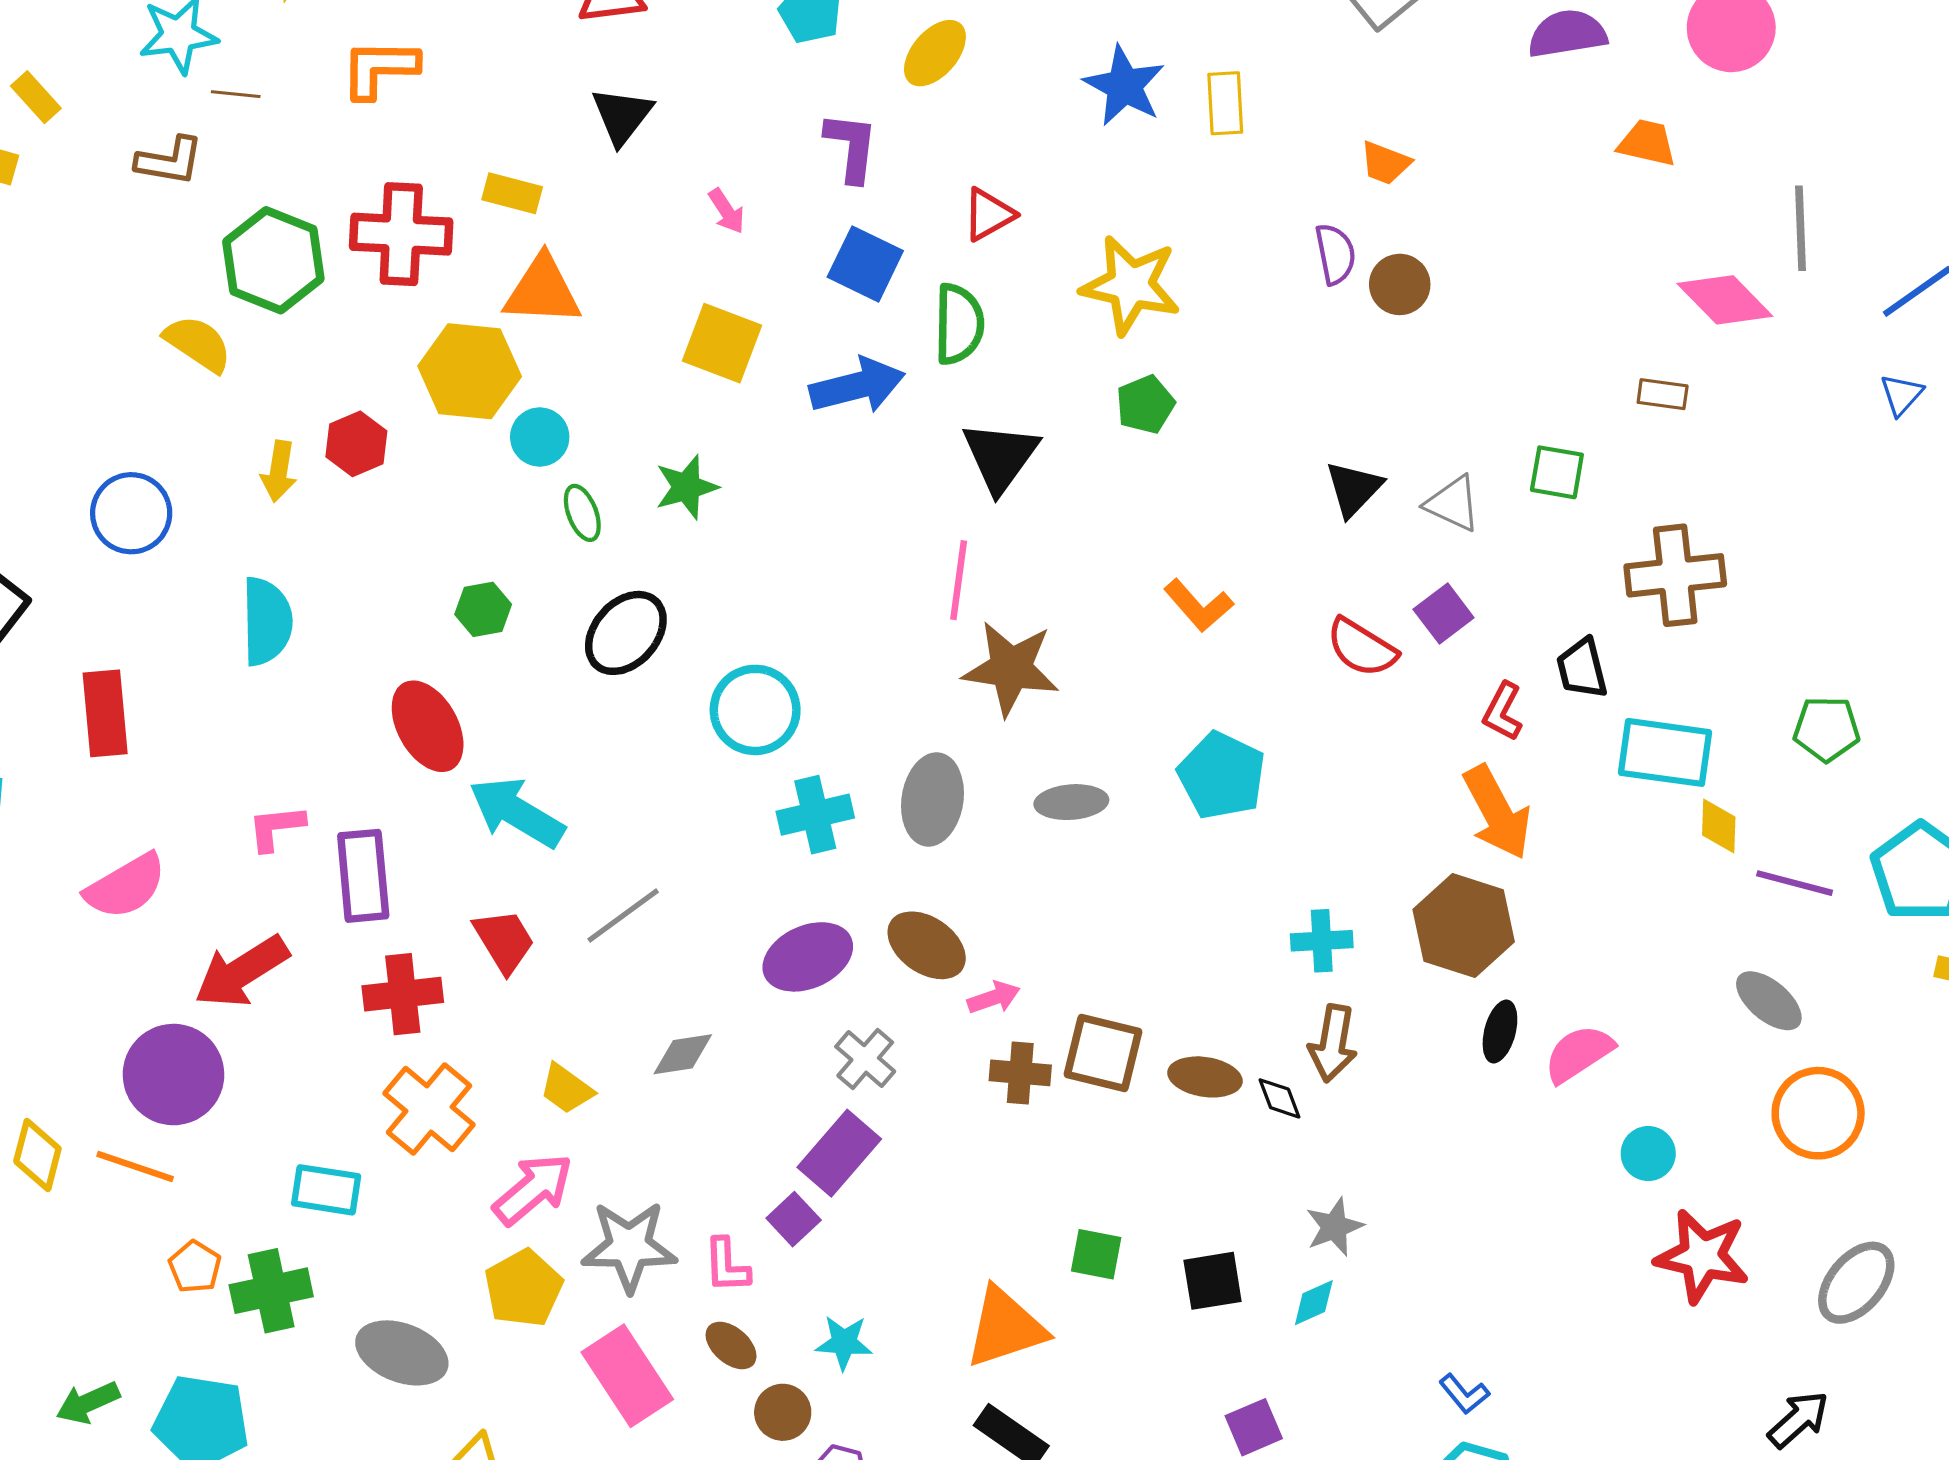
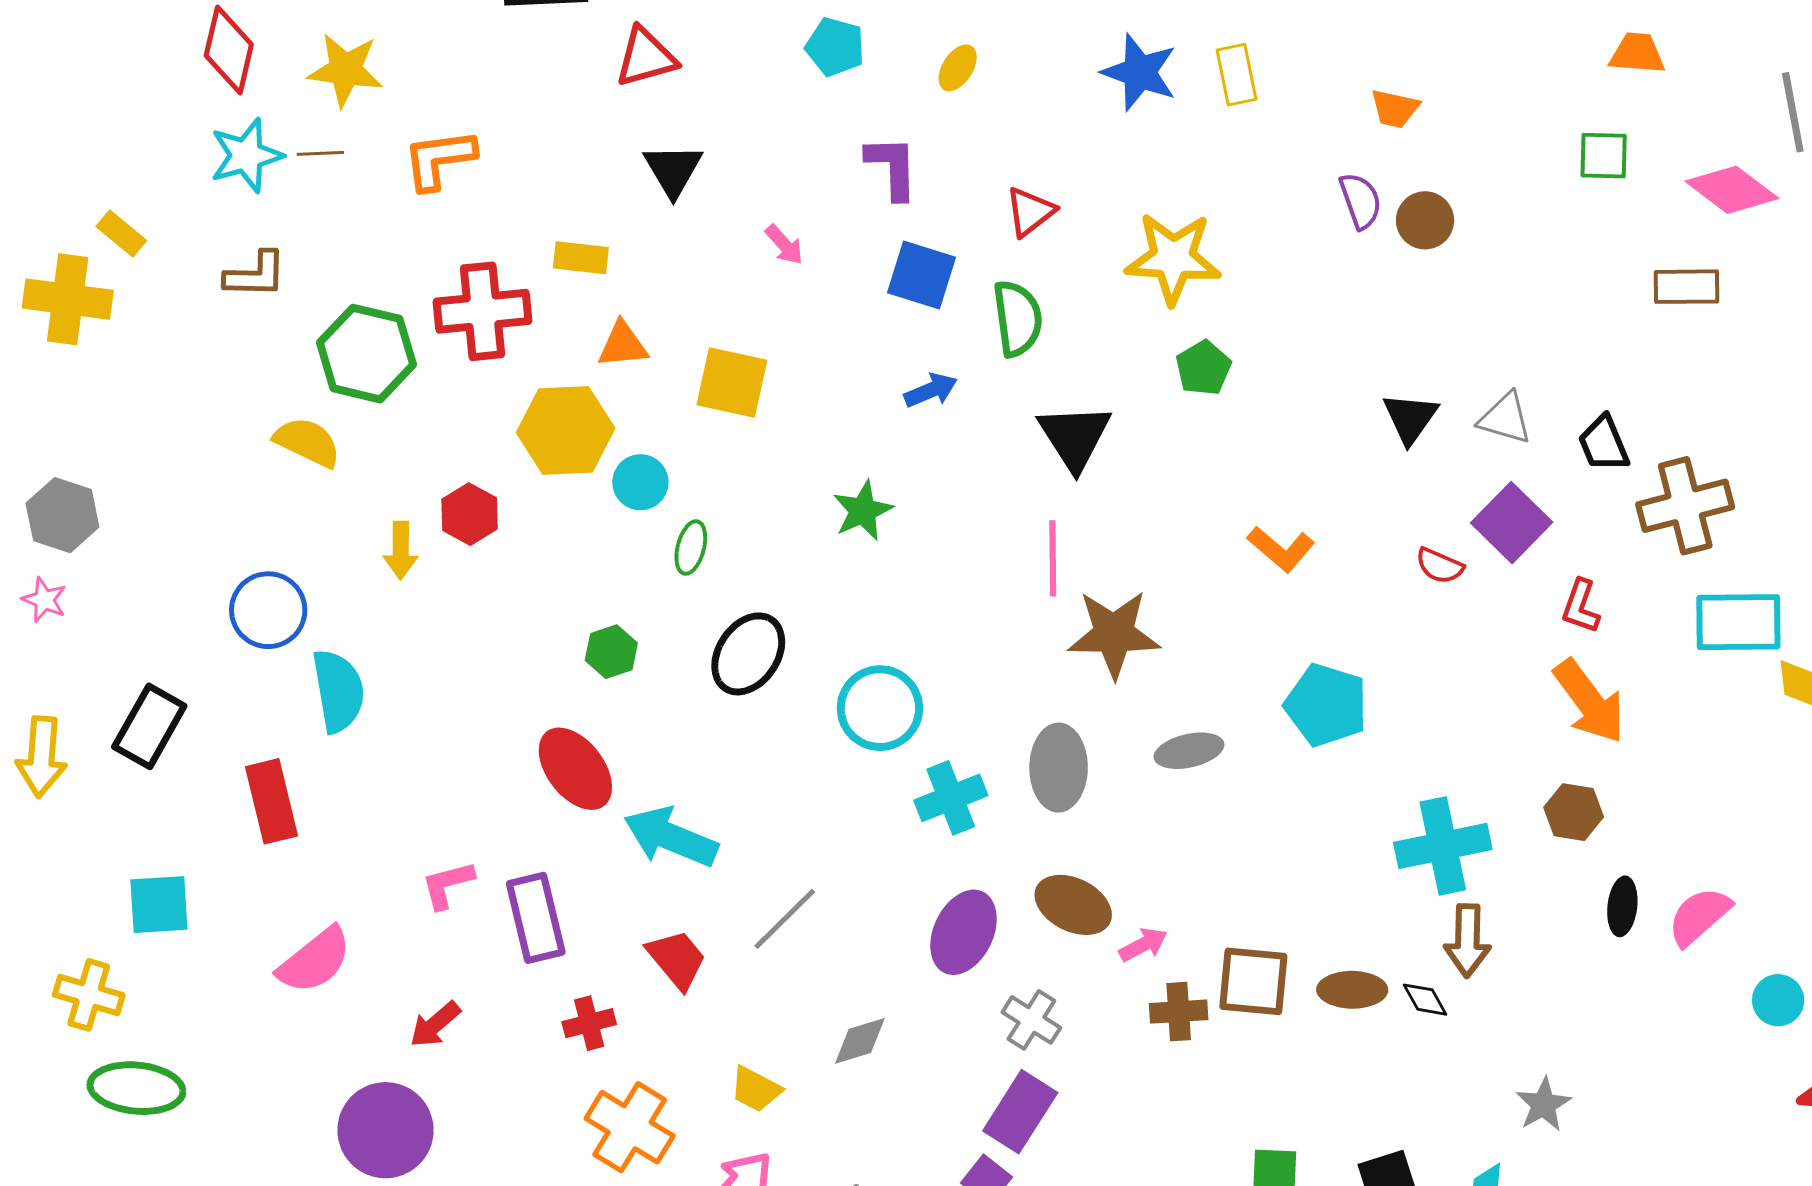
yellow ellipse: (935, 53) -> (958, 68), size x0.7
brown line: (236, 94) -> (320, 153), moved
orange triangle: (542, 291) -> (623, 345), size x0.7
yellow square: (722, 343) -> (732, 382), moved
blue arrow: (857, 386) -> (931, 390), size x0.6
brown rectangle: (1663, 394) -> (1686, 287), size x1.4
green square: (1557, 472) -> (1604, 156), moved
green star: (686, 487) -> (863, 511), moved
green ellipse: (582, 513) -> (691, 547), turned 44
brown cross: (1675, 575) -> (1685, 506), moved
purple square: (1444, 613) -> (1512, 523), size x1.4
cyan semicircle: (267, 621) -> (338, 691), moved
red semicircle: (1362, 648) -> (1440, 566), size x0.7
black trapezoid: (1582, 668) -> (1604, 444), moved
brown hexagon: (1464, 926) -> (1574, 812), size x0.6
cyan cross: (1322, 941) -> (1443, 846), size x1.6
purple ellipse: (808, 957) -> (964, 932), turned -32
red arrow: (242, 972) -> (435, 1024), size x0.6
red cross: (403, 994) -> (589, 1023), size x0.7
gray star: (1334, 1227) -> (1543, 1104), moved

